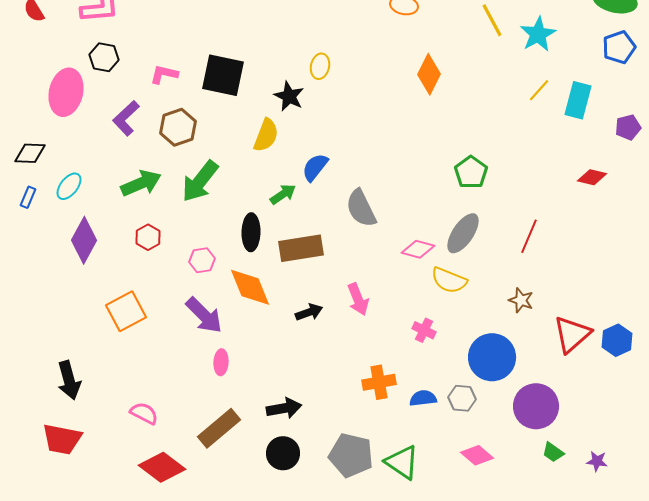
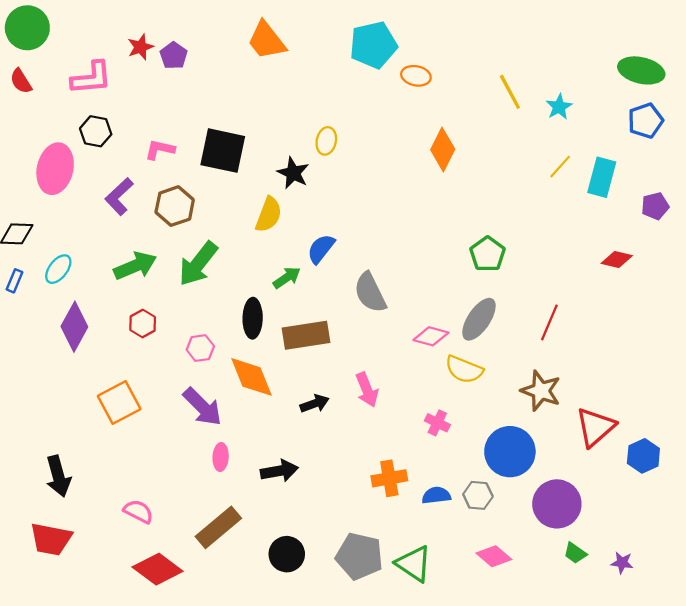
cyan star: (538, 34) -> (559, 107), size x0.7
brown star: (521, 300) -> (541, 391), size x1.5
blue hexagon: (617, 340) -> (643, 456), moved
black arrow: (284, 408) -> (279, 471), moved

